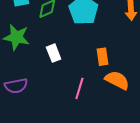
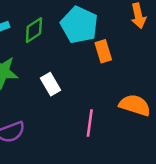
orange rectangle: (103, 57) -> (103, 51), moved

